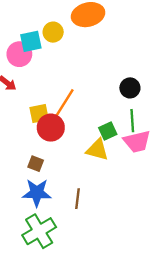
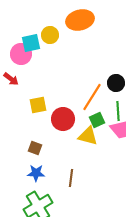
orange line: (64, 104) -> (92, 97), moved
red circle: (51, 128) -> (63, 119), moved
blue star: (37, 193) -> (36, 173), size x0.7

